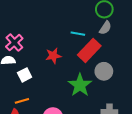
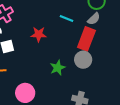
red rectangle: (89, 50) -> (86, 39), moved, turned -35
green star: (80, 85) -> (58, 68), size x0.7

